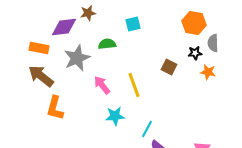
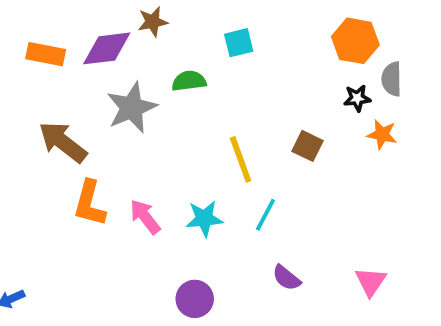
orange rectangle: (39, 48) -> (46, 54), moved
brown square: (169, 67) -> (308, 146), moved
pink arrow: (102, 85) -> (145, 217), moved
cyan line: (147, 129) -> (265, 215), moved

